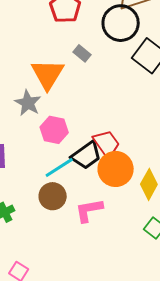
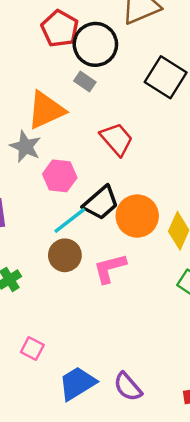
black circle: (121, 23) -> (95, 44), moved
orange triangle: (48, 74) -> (46, 110), turned 39
red trapezoid: (106, 144) -> (117, 139), moved

